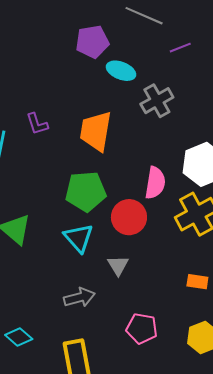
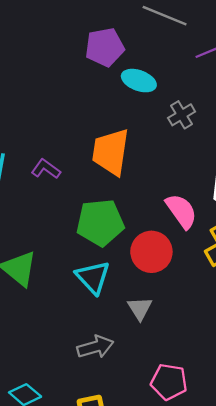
gray cross: (157, 101) -> (182, 115), size x0.7
purple L-shape: (37, 124) -> (46, 169), moved, turned 145
pink semicircle: (155, 183) -> (181, 211), turned -44

